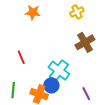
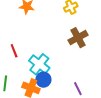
cyan cross: (59, 71) -> (39, 64), moved

